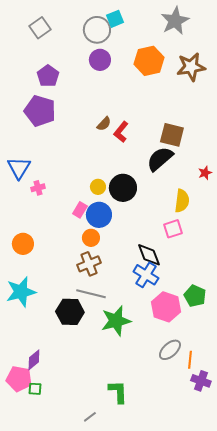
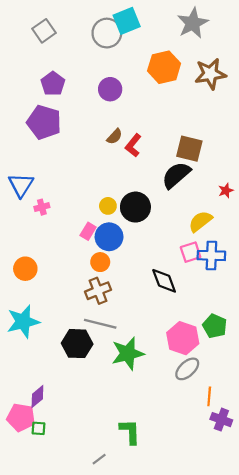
cyan square: (115, 19) -> (127, 21), size x1.4
purple circle: (100, 60) -> (110, 89), moved
yellow semicircle: (182, 201) -> (200, 221), turned -135
blue cross: (146, 275) -> (211, 255), moved, turned -30
gray ellipse: (170, 350) -> (187, 369), moved

